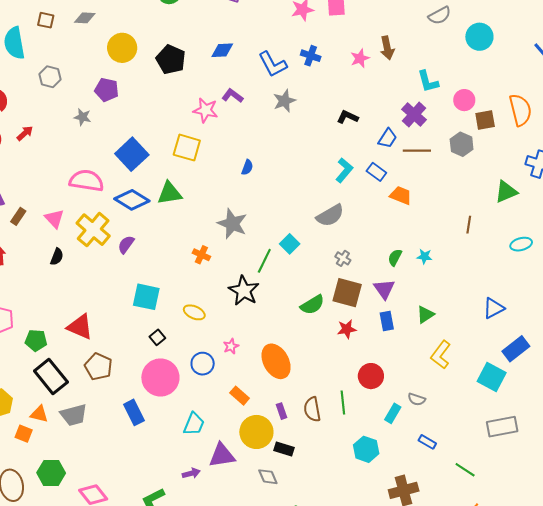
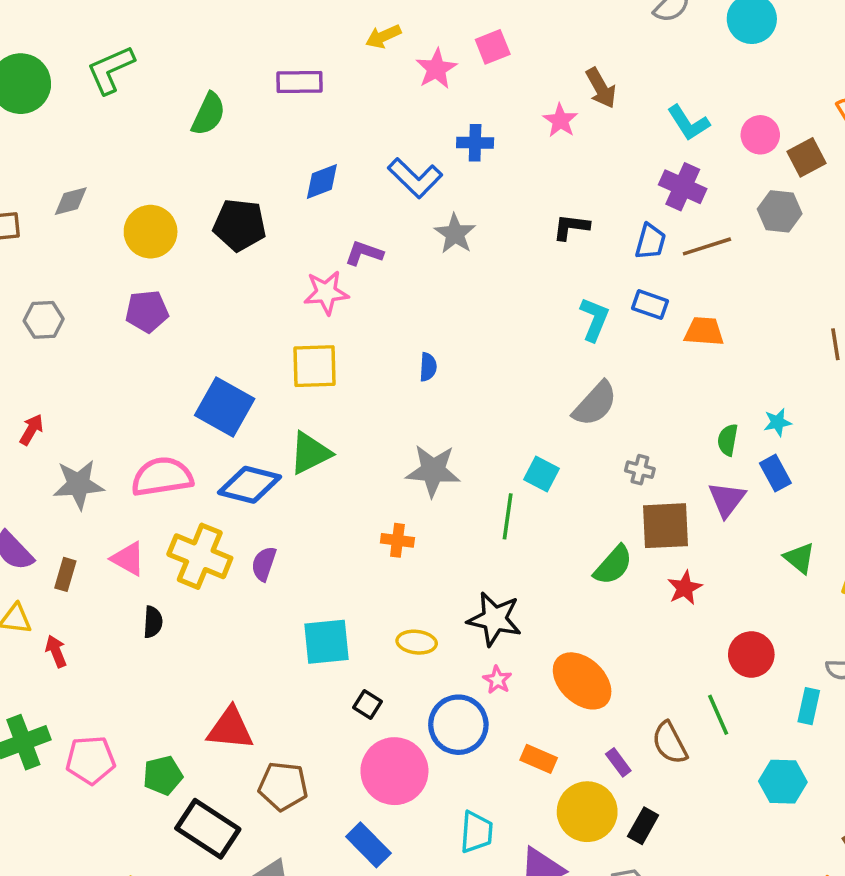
gray star: (83, 117) -> (78, 484), moved, size x1.6
purple triangle: (384, 289) -> (727, 499), turned 30
black star: (244, 291) -> (494, 619), moved
green triangle: (425, 315) -> (799, 558), moved, turned -30
blue rectangle: (387, 321) -> (775, 473), moved
blue circle: (203, 364) -> (458, 725), size x1.4
black rectangle: (284, 449) -> (643, 826), turned -60

